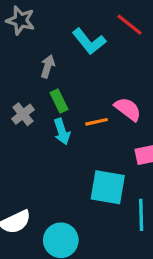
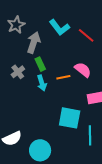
gray star: (21, 20) -> (16, 25), moved, turned 30
red line: (130, 25) -> (86, 35), moved
gray arrow: (48, 66) -> (34, 42), size x1.5

